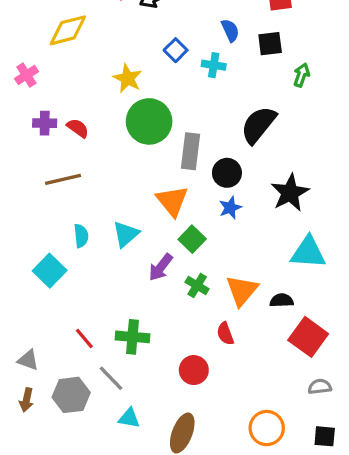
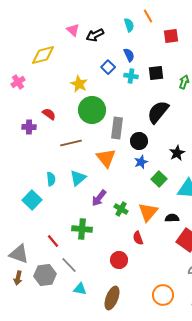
blue semicircle: (230, 30) -> (129, 55), moved
black square: (270, 44) -> (156, 73), moved
purple cross: (45, 123) -> (29, 127), moved
brown line: (63, 179) -> (71, 143), moved
black star: (290, 193) -> (177, 153), size x0.7
green square: (192, 239) -> (159, 179), moved
green cross: (132, 337) -> (82, 229), moved
gray triangle: (28, 360) -> (19, 254), size x1.5

